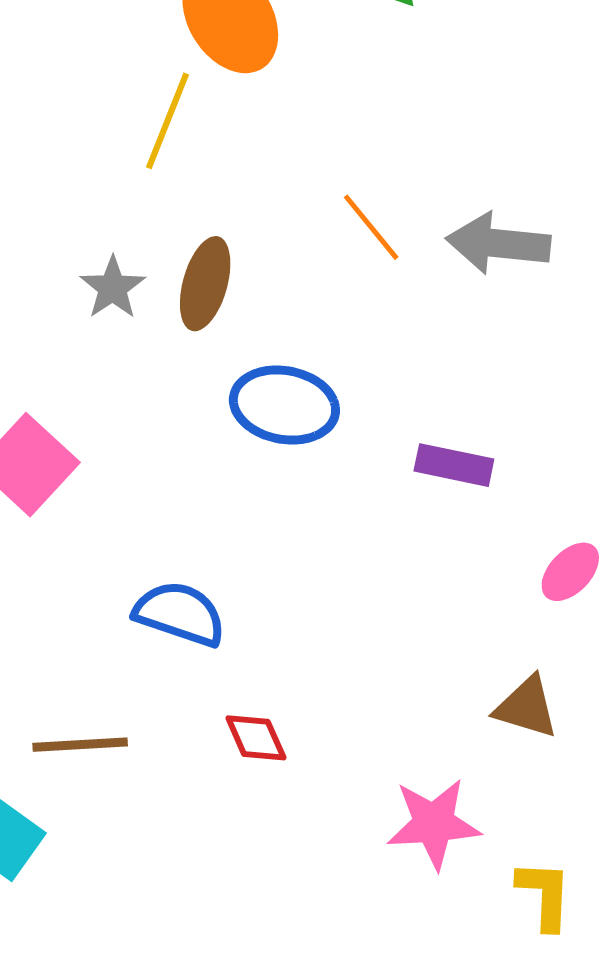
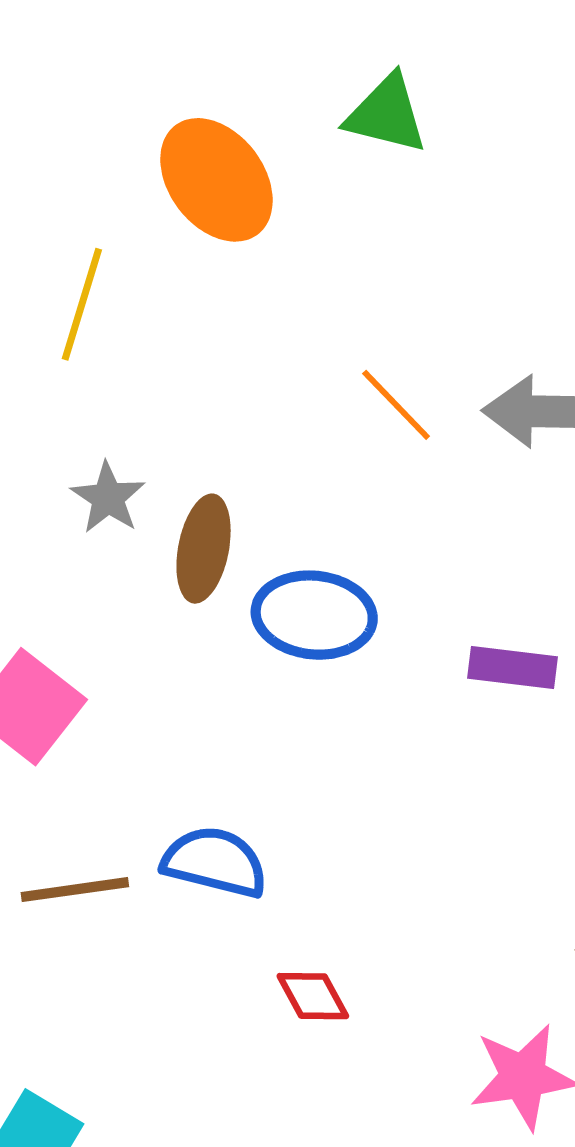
yellow line: (168, 121) -> (82, 304), moved
brown ellipse: (205, 284) -> (204, 549), moved
brown line: (80, 745) -> (75, 890), moved

